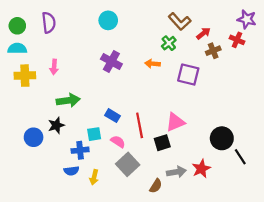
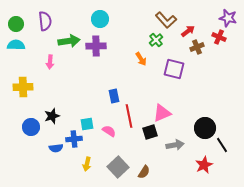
purple cross: (111, 61) -> (96, 46), moved, turned -30
orange arrow: (153, 64) -> (141, 59), turned -128
yellow cross: (25, 76) -> (23, 87), moved
green arrow: (68, 100) -> (69, 41), moved
blue rectangle: (113, 116) -> (114, 96), moved, turned 48
gray square: (128, 164) -> (118, 167), moved
red star: (201, 169) -> (204, 165), moved
blue semicircle: (71, 171) -> (56, 148), moved
gray arrow: (176, 172) -> (175, 145), moved

